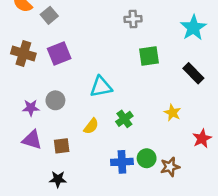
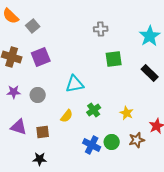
purple star: (31, 108) -> (14, 92), moved
yellow star: (172, 113) -> (127, 113), moved
blue cross: (122, 162) -> (92, 145), turned 30
brown star: (170, 167) -> (137, 140), moved

